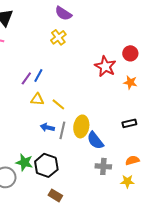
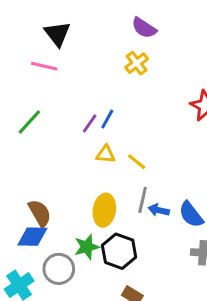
yellow ellipse: (81, 126) -> (104, 210), moved
blue arrow: (47, 127) -> (159, 210), moved
green star: (24, 162) -> (87, 247), turned -30

